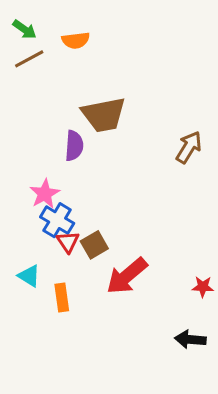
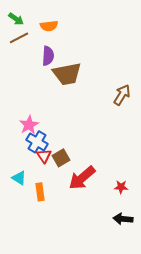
purple semicircle: (74, 146) -> (48, 56), moved
red star: (203, 287) -> (121, 187), moved

